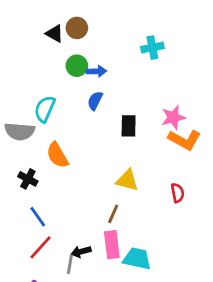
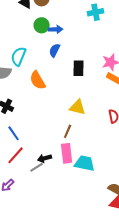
orange semicircle: (57, 155) -> (38, 80), moved
gray line: (70, 264) -> (37, 167), turned 48

